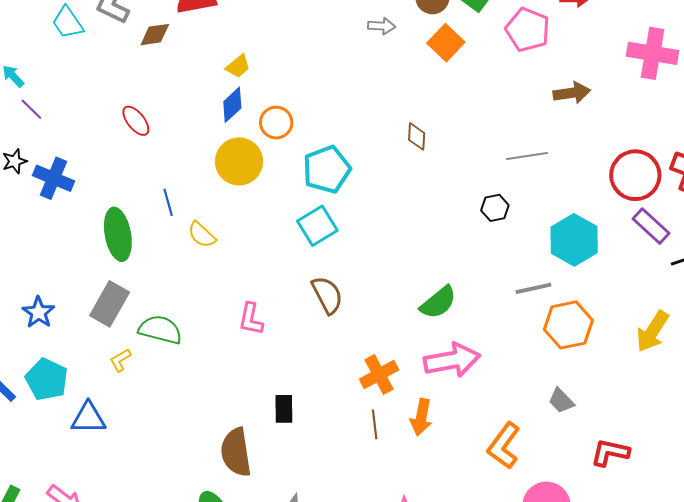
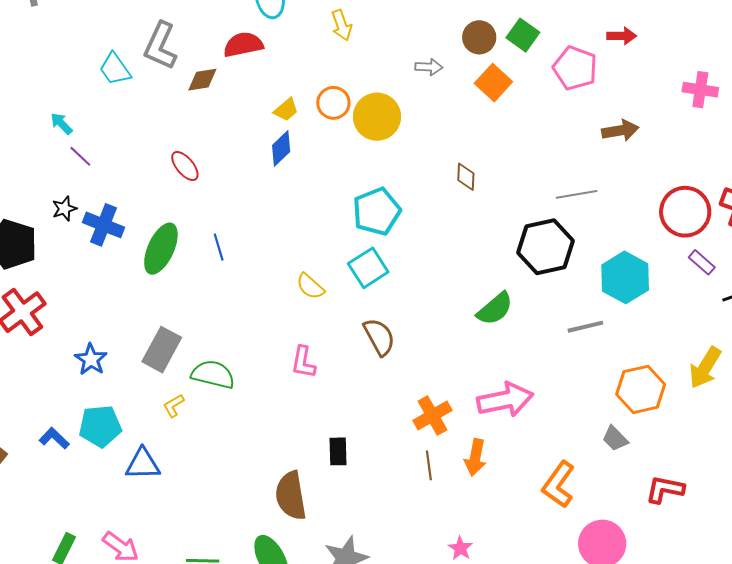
pink cross: (653, 53) -> (700, 90), size x0.7
orange circle: (276, 123) -> (333, 103), moved
yellow circle: (239, 161) -> (377, 117), moved
black hexagon: (495, 208) -> (545, 247), size x2.0
purple rectangle: (651, 226) -> (702, 262), size x0.7
green ellipse: (118, 234) -> (161, 249), moved, turned 36
yellow semicircle: (202, 235) -> (310, 286), moved
green semicircle: (438, 302) -> (495, 309), moved
orange hexagon: (568, 325) -> (641, 389), moved
cyan pentagon: (47, 379) -> (100, 426), turned -30

